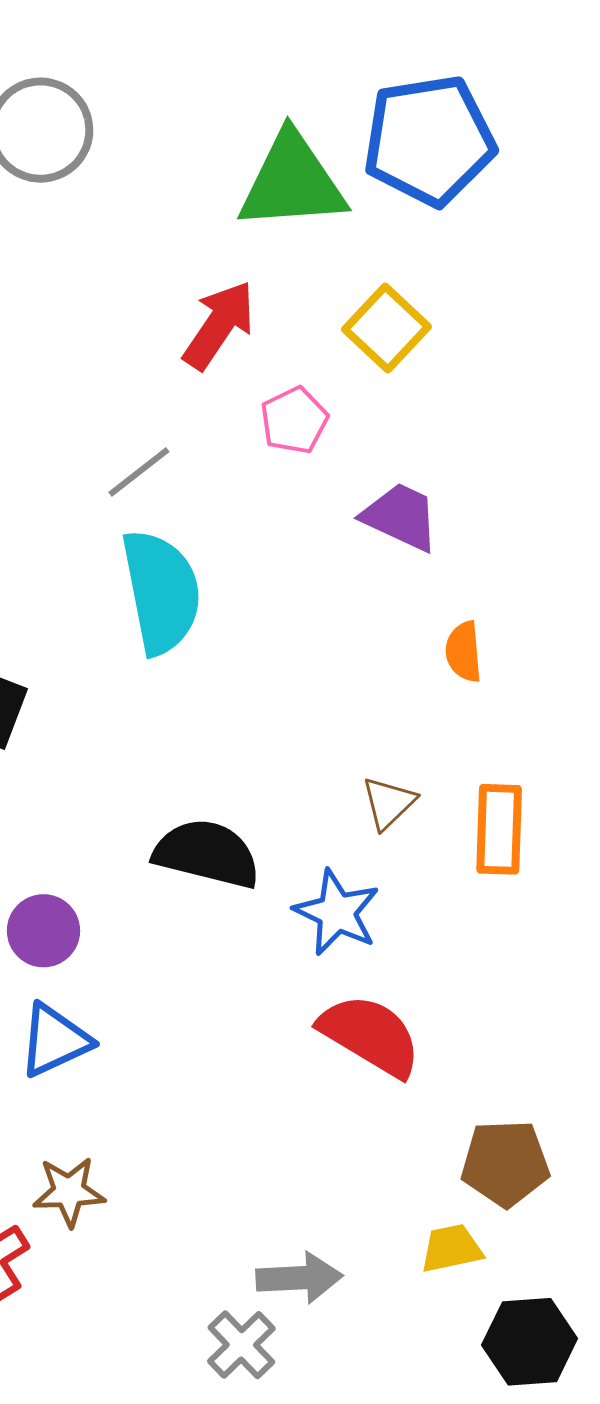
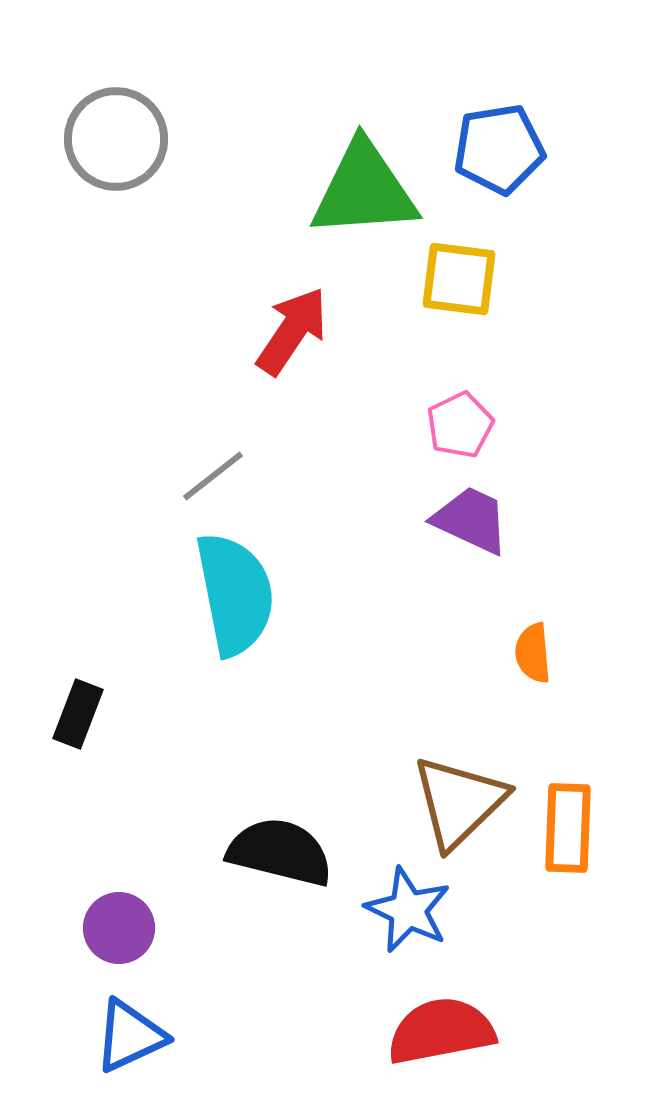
blue pentagon: (429, 140) -> (499, 149), size x0.7
yellow square: (386, 328) -> (459, 279), moved, turned -36
pink pentagon: (294, 420) -> (460, 425), moved
brown triangle: (389, 803) -> (459, 802), size x1.8
red semicircle: (370, 1035) -> (441, 1031), turned -42

